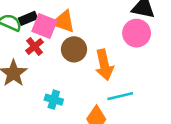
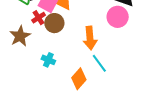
brown circle: (74, 49) -> (54, 23), moved
cyan line: (120, 96) -> (99, 63), turned 60

